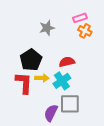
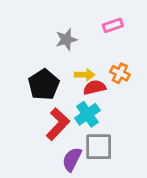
orange cross: (85, 31) -> (120, 73), moved
yellow arrow: (42, 78) -> (85, 75), moved
red L-shape: (24, 83) -> (58, 124), moved, turned 40

